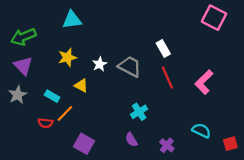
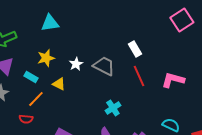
pink square: (214, 18) -> (182, 20), turned 30
pink L-shape: (204, 82) -> (173, 80), turned 60
cyan rectangle: (52, 96) -> (31, 77), moved
orange line: (65, 113) -> (36, 99), moved

